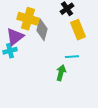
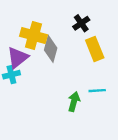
cyan line: (72, 57) -> (97, 91), moved

